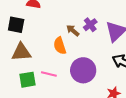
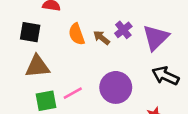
orange semicircle: (60, 46) -> (77, 34), moved
pink line: (49, 74) -> (73, 93), turned -42

